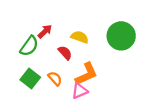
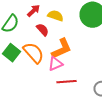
red arrow: (45, 31) -> (34, 11), moved
orange semicircle: (55, 79) -> (34, 53), size x1.6

